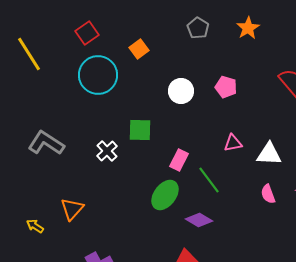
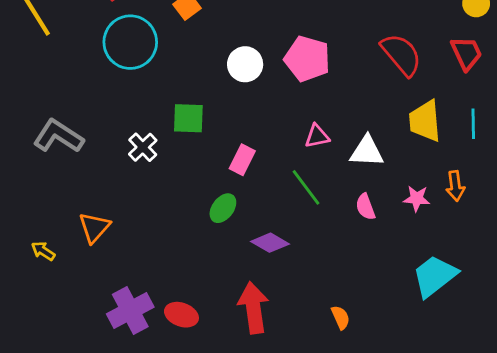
pink pentagon: (226, 87) -> (307, 59), size x1.5
green line: (209, 180) -> (306, 187), moved
green ellipse: (165, 195) -> (223, 208), size x0.7

